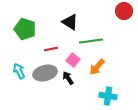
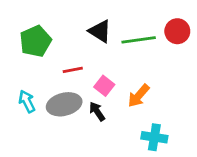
red circle: (124, 11) -> (177, 31), moved
green pentagon: (25, 29) -> (35, 41), turned 30
green line: (91, 41) -> (139, 40), moved

